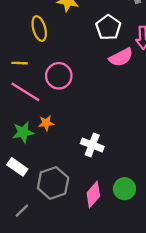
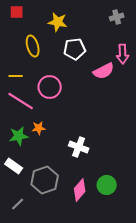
white pentagon: (108, 27) -> (75, 49), moved, turned 30

